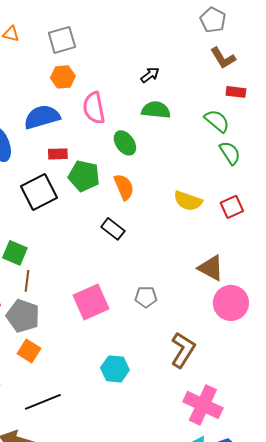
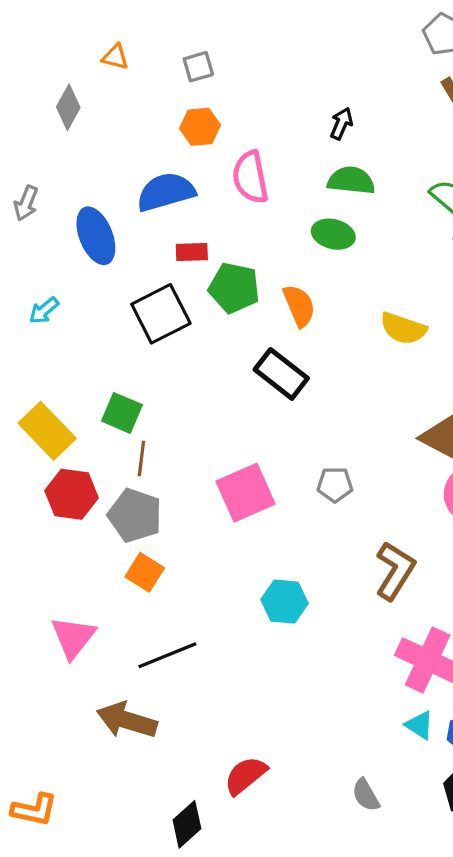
gray square: (62, 40) -> (198, 67), size x0.7
black arrow: (150, 75) -> (341, 124), turned -30
green ellipse: (125, 143) -> (333, 234), moved, turned -40
black rectangle: (113, 229) -> (281, 374), size x1.4

